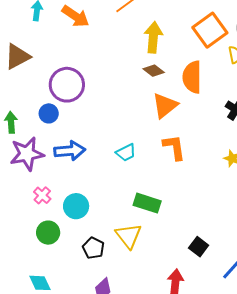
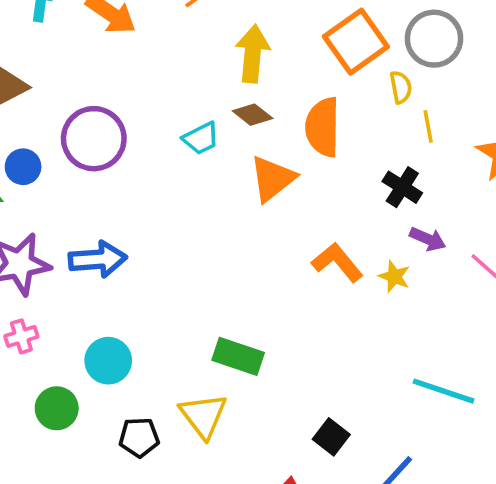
blue circle: (49, 113) -> (23, 167), moved
orange L-shape: (174, 147) -> (337, 262), moved, turned -32
cyan trapezoid: (126, 153) -> (201, 138), moved
pink cross: (42, 195) -> (21, 336), moved, turned 30
black pentagon: (93, 248) -> (139, 437), turned -30

